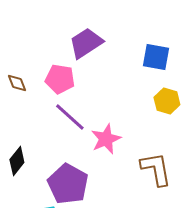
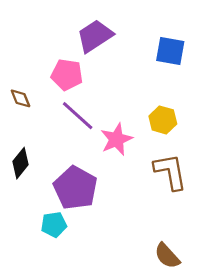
brown diamond: (17, 83) -> (20, 98), moved
yellow hexagon: (167, 101) -> (163, 120), moved

